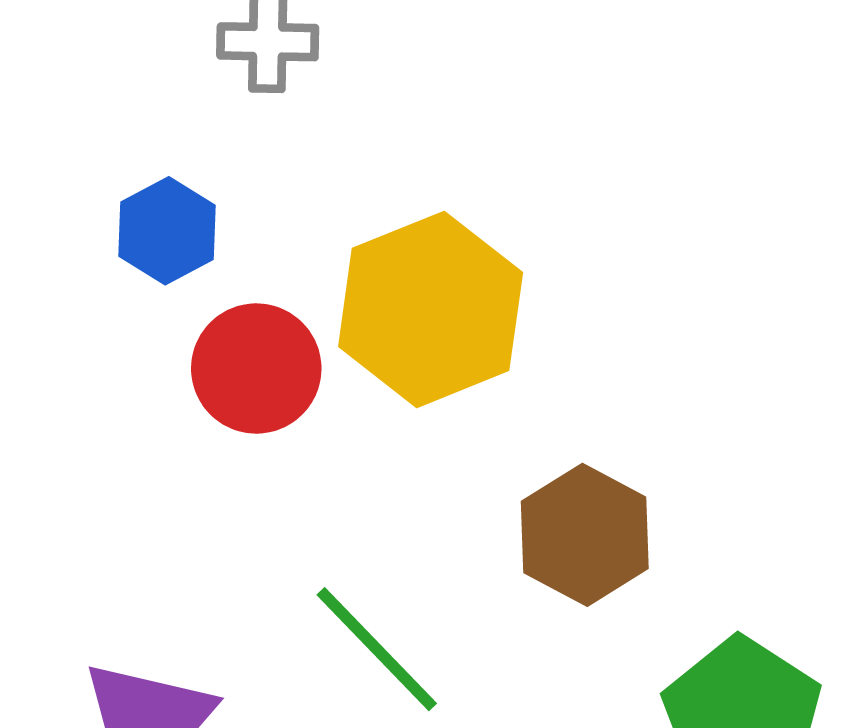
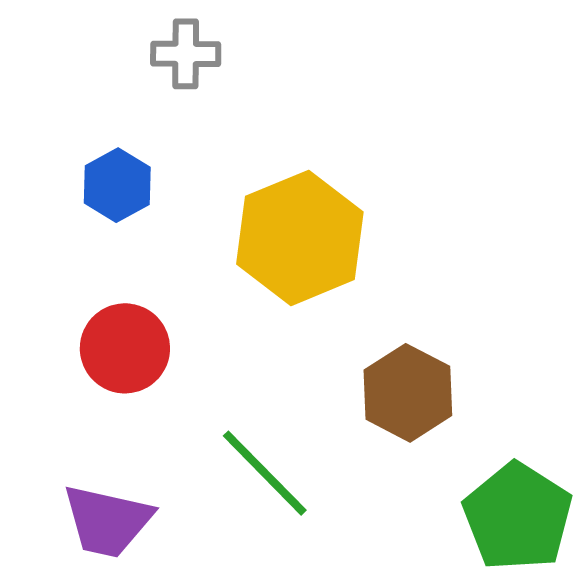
red circle: (256, 368) -> (125, 348), moved

